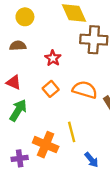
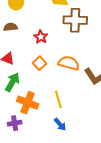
orange cross: (46, 145) -> (28, 103), moved
blue arrow: (91, 160) -> (60, 124), moved

